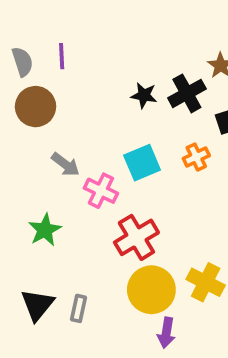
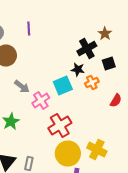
purple line: (62, 56) -> (29, 28), moved
black star: (144, 95) -> (78, 70), moved
pink cross: (101, 191) -> (41, 100), turned 30

